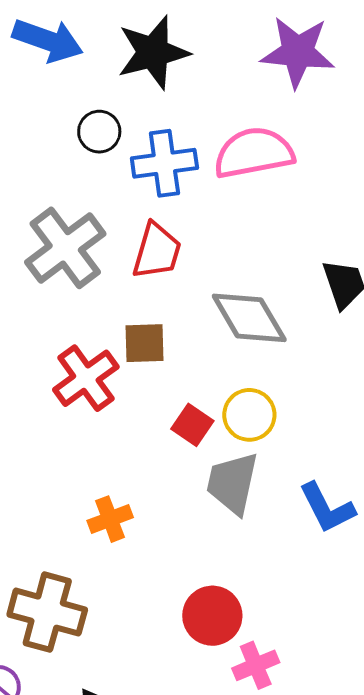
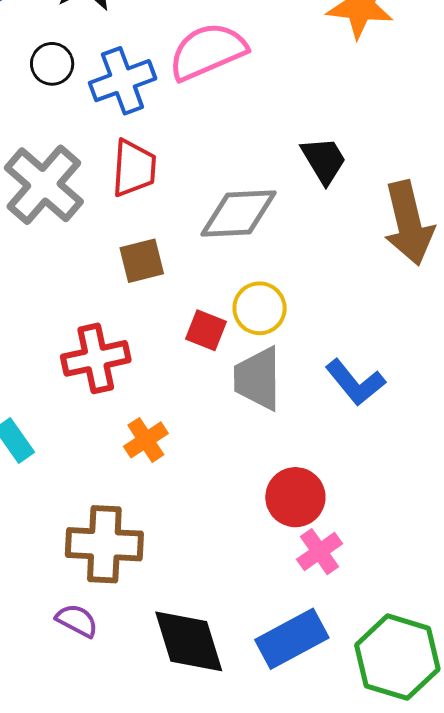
gray diamond: (249, 318) -> (239, 214), turned -50
red cross: (86, 378) -> (96, 358), moved, turned 36
red circle: (212, 616) -> (295, 497), moved

